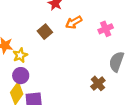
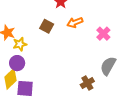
pink cross: (106, 29) -> (103, 34), turned -32
brown square: (45, 32) -> (47, 26), turned -32

